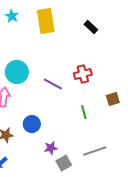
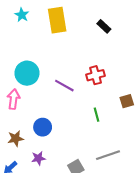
purple star: (51, 148) -> (38, 158), moved

